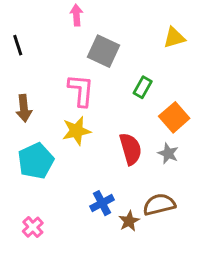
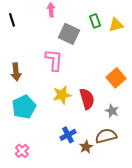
black line: (18, 45) -> (12, 20), moved
green rectangle: (143, 87) -> (95, 21), moved, turned -48
yellow star: (76, 131) -> (62, 95), moved
gray star: (168, 153) -> (112, 111), moved

